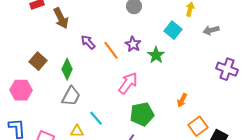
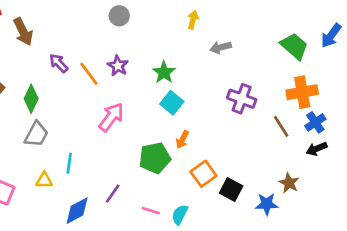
cyan square: (173, 30) -> (172, 103), moved
green star: (156, 55) -> (164, 72), moved
green pentagon: (142, 114) -> (155, 158), moved
cyan line: (96, 118) -> (69, 163), turned 49

